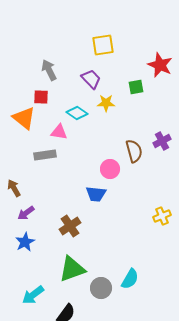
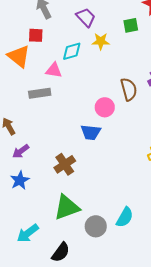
cyan diamond: (77, 113) -> (72, 51), turned -50

